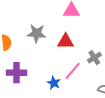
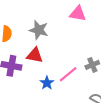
red triangle: (66, 41) -> (35, 55), moved

